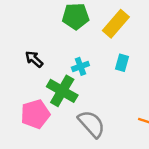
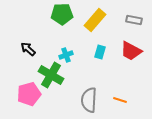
gray semicircle: (91, 124) -> (89, 100), moved, turned -135

